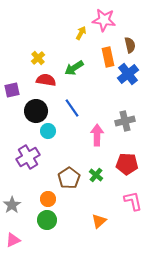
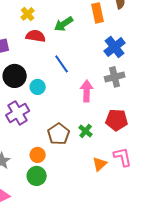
blue cross: (128, 74) -> (115, 47), moved
black circle: (36, 111) -> (15, 76), moved
orange triangle: (99, 221) -> (100, 164), moved

